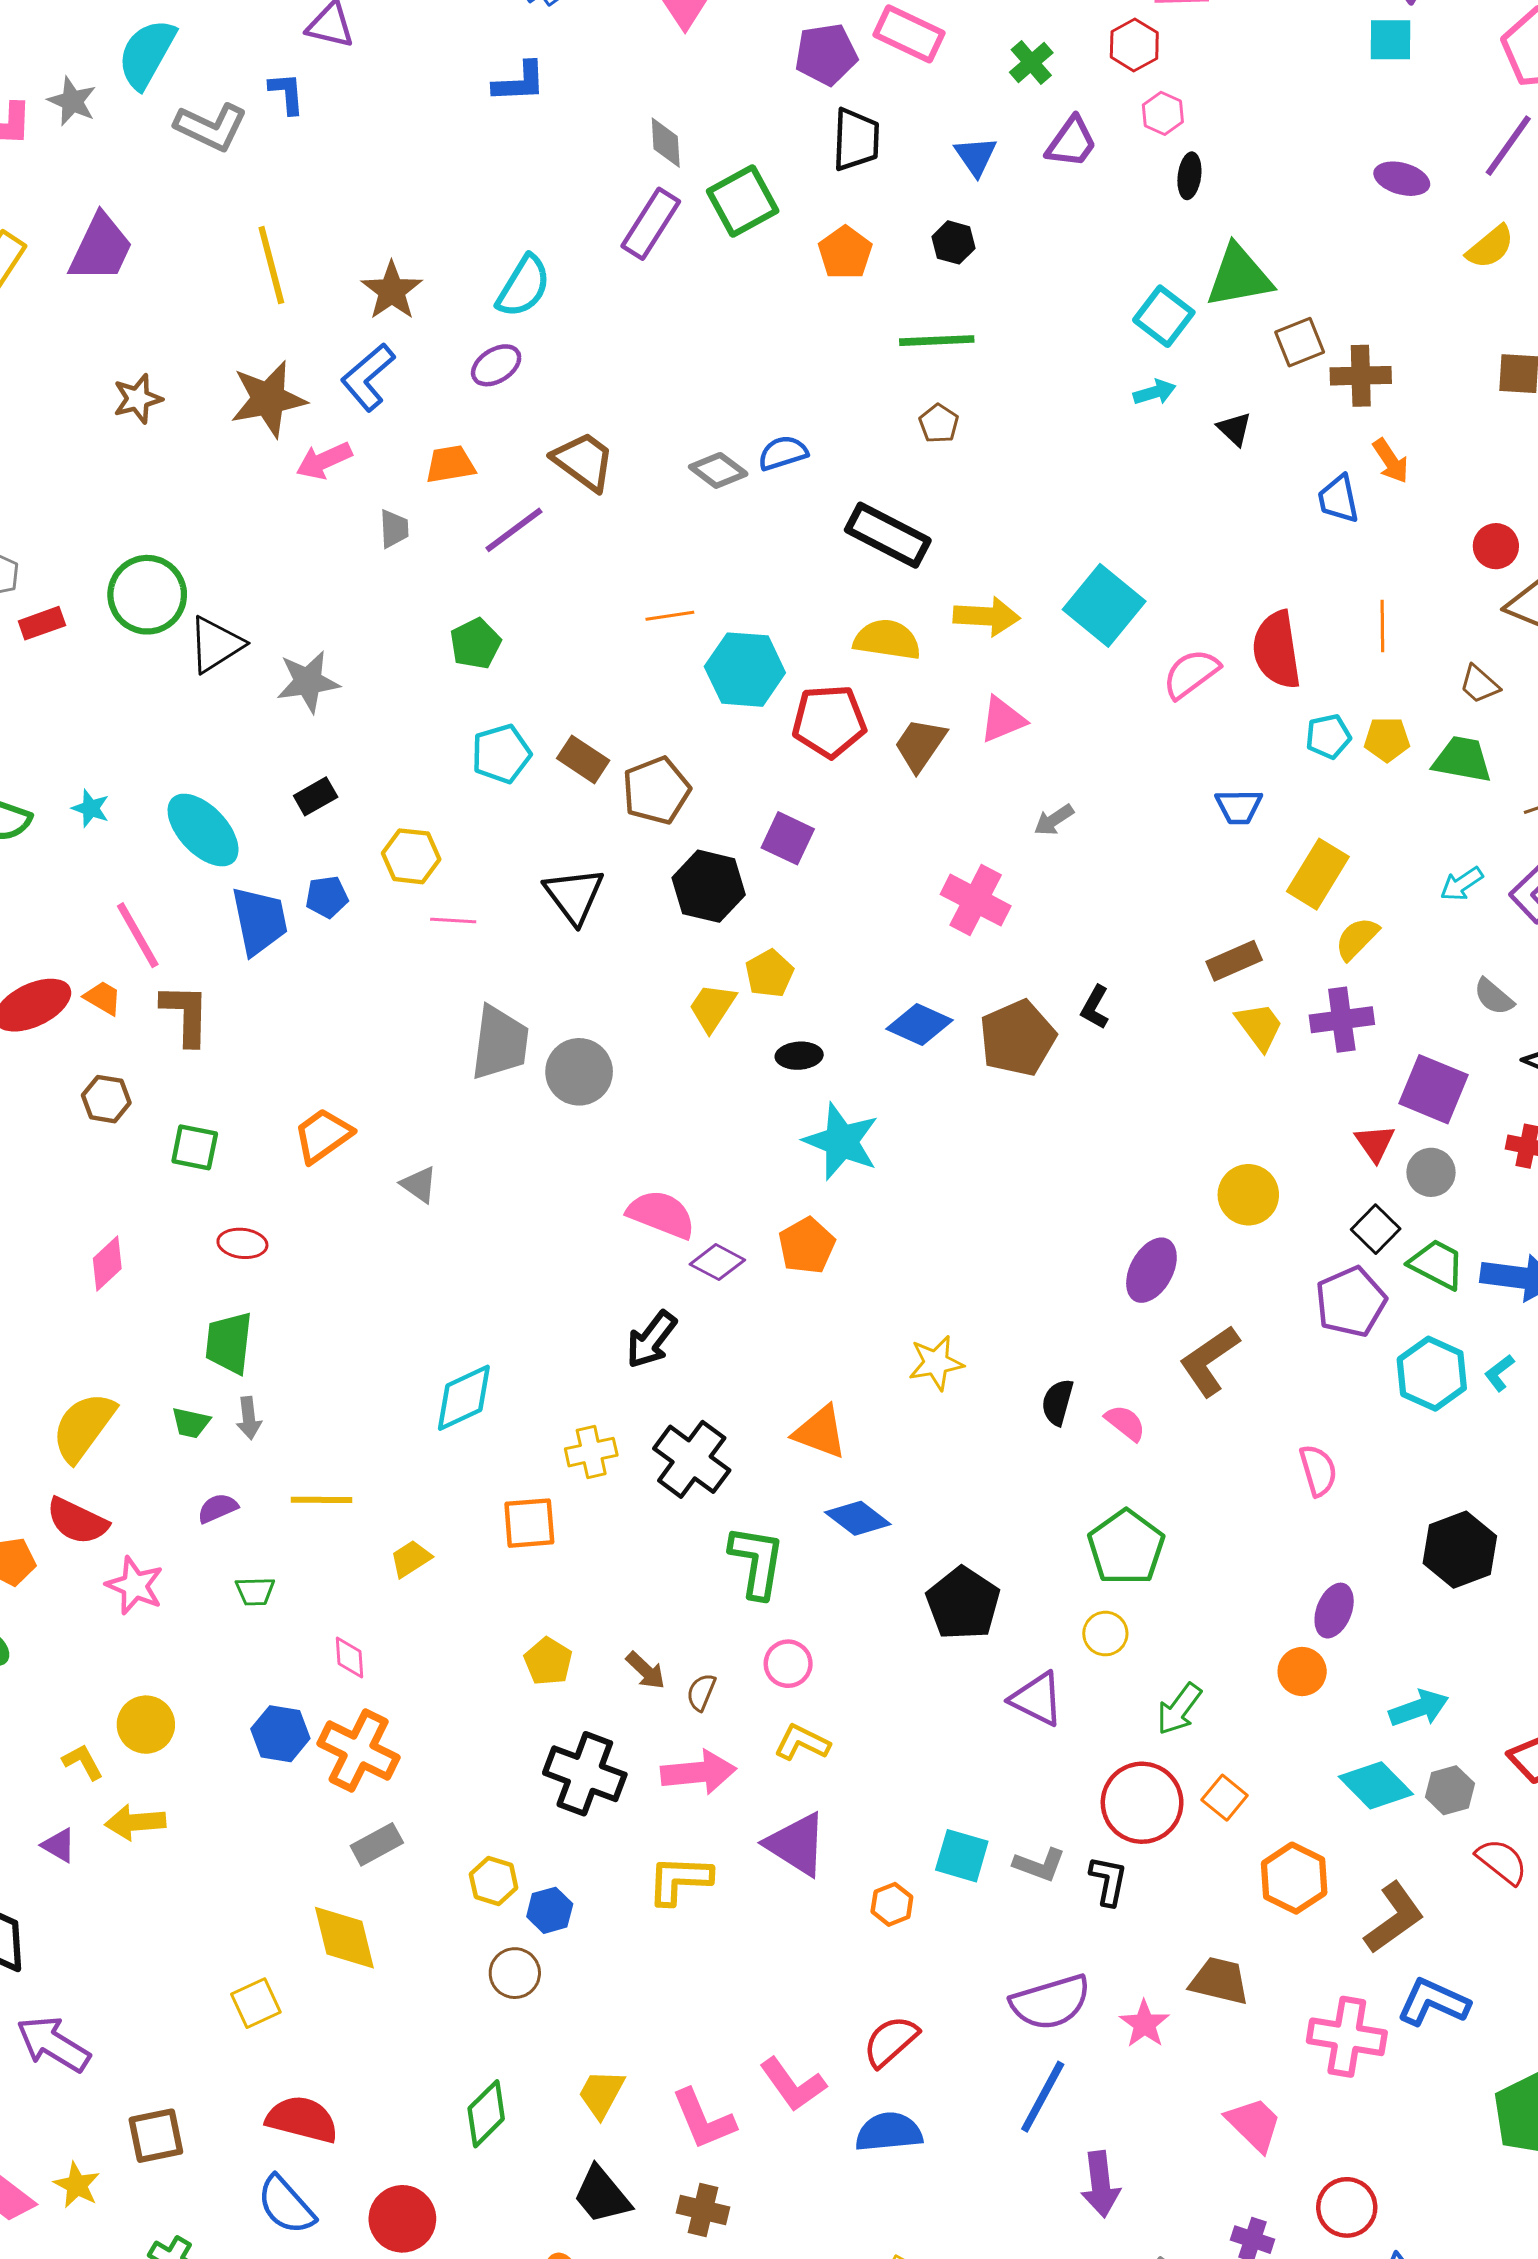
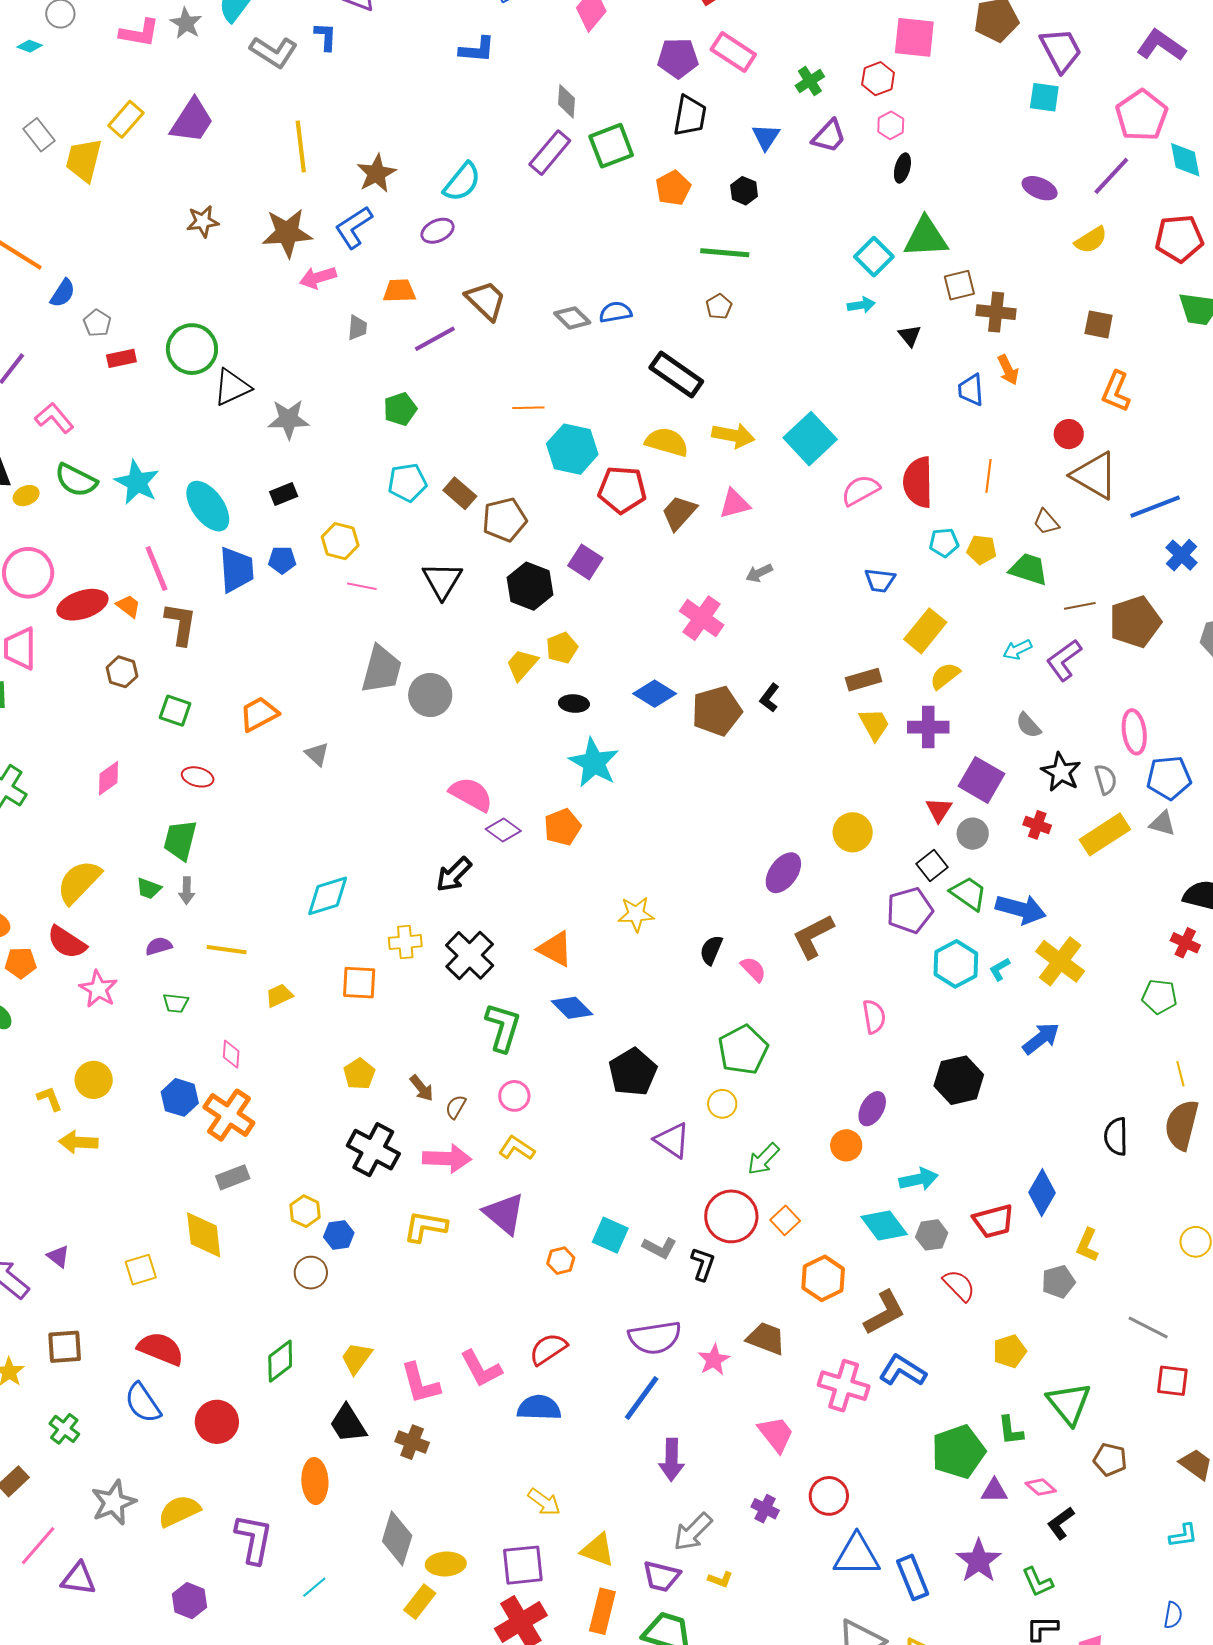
cyan star: (91, 808) -> (137, 482), size x1.8
purple triangle: (59, 1845) -> (58, 1256), moved

